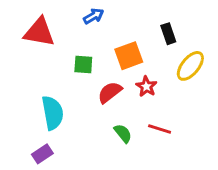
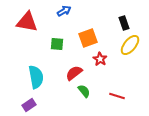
black rectangle: (168, 34) -> (124, 23), moved
red semicircle: (110, 92) -> (74, 73), moved
red line: (160, 129) -> (117, 96), moved

